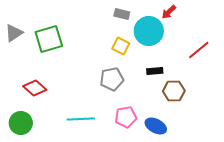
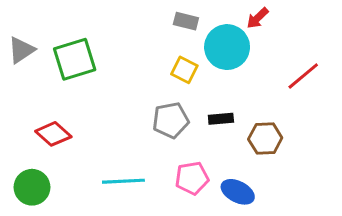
black rectangle: (155, 71) -> (221, 119), moved

